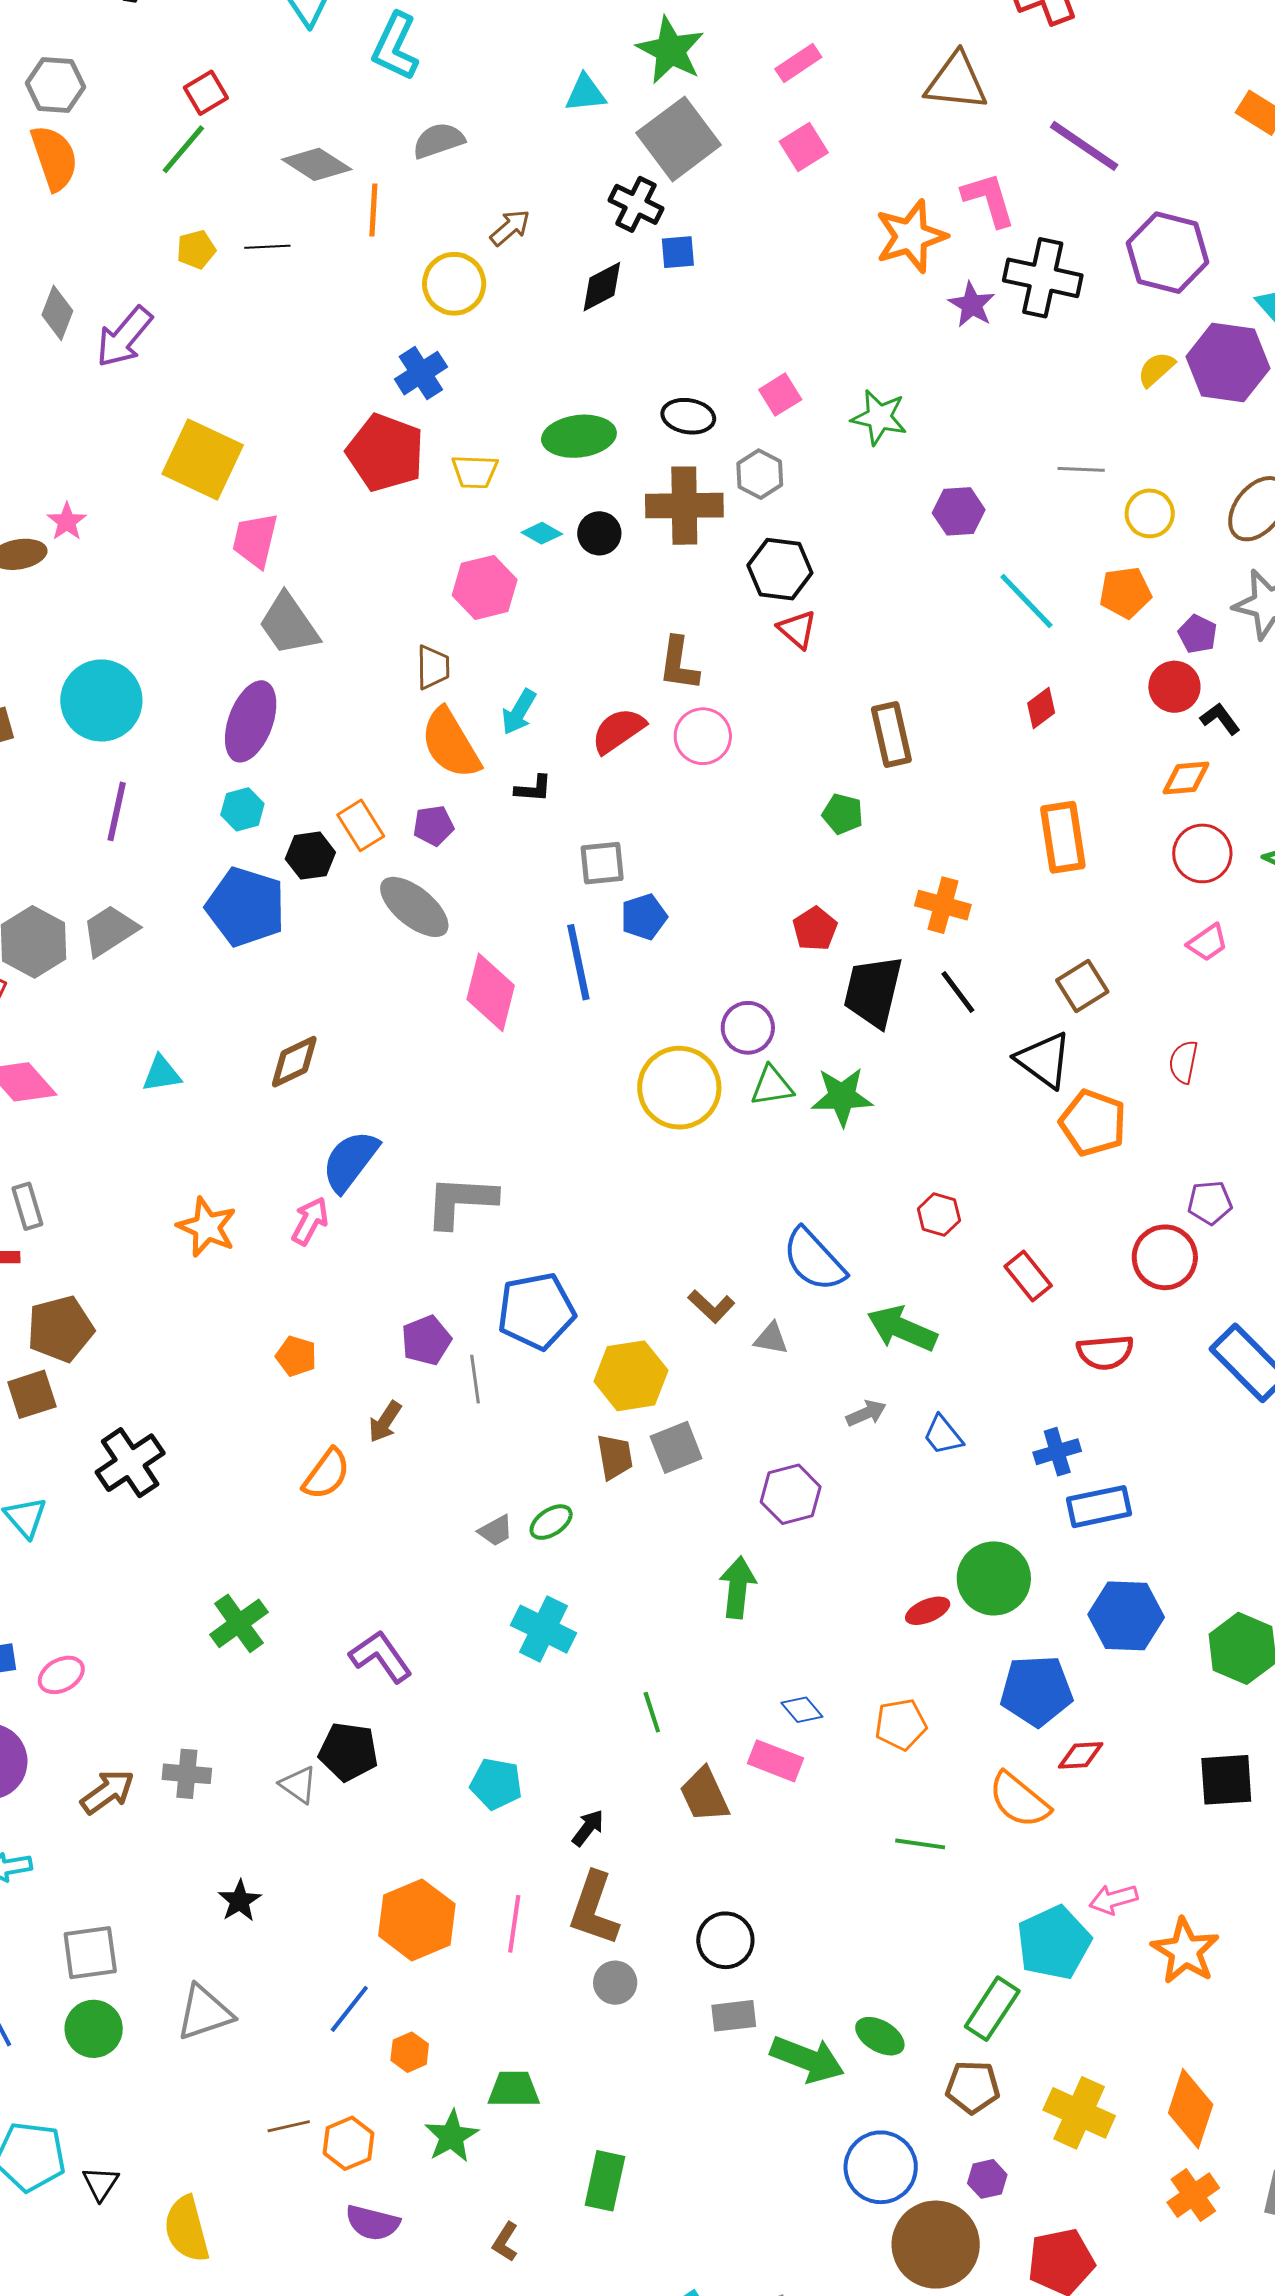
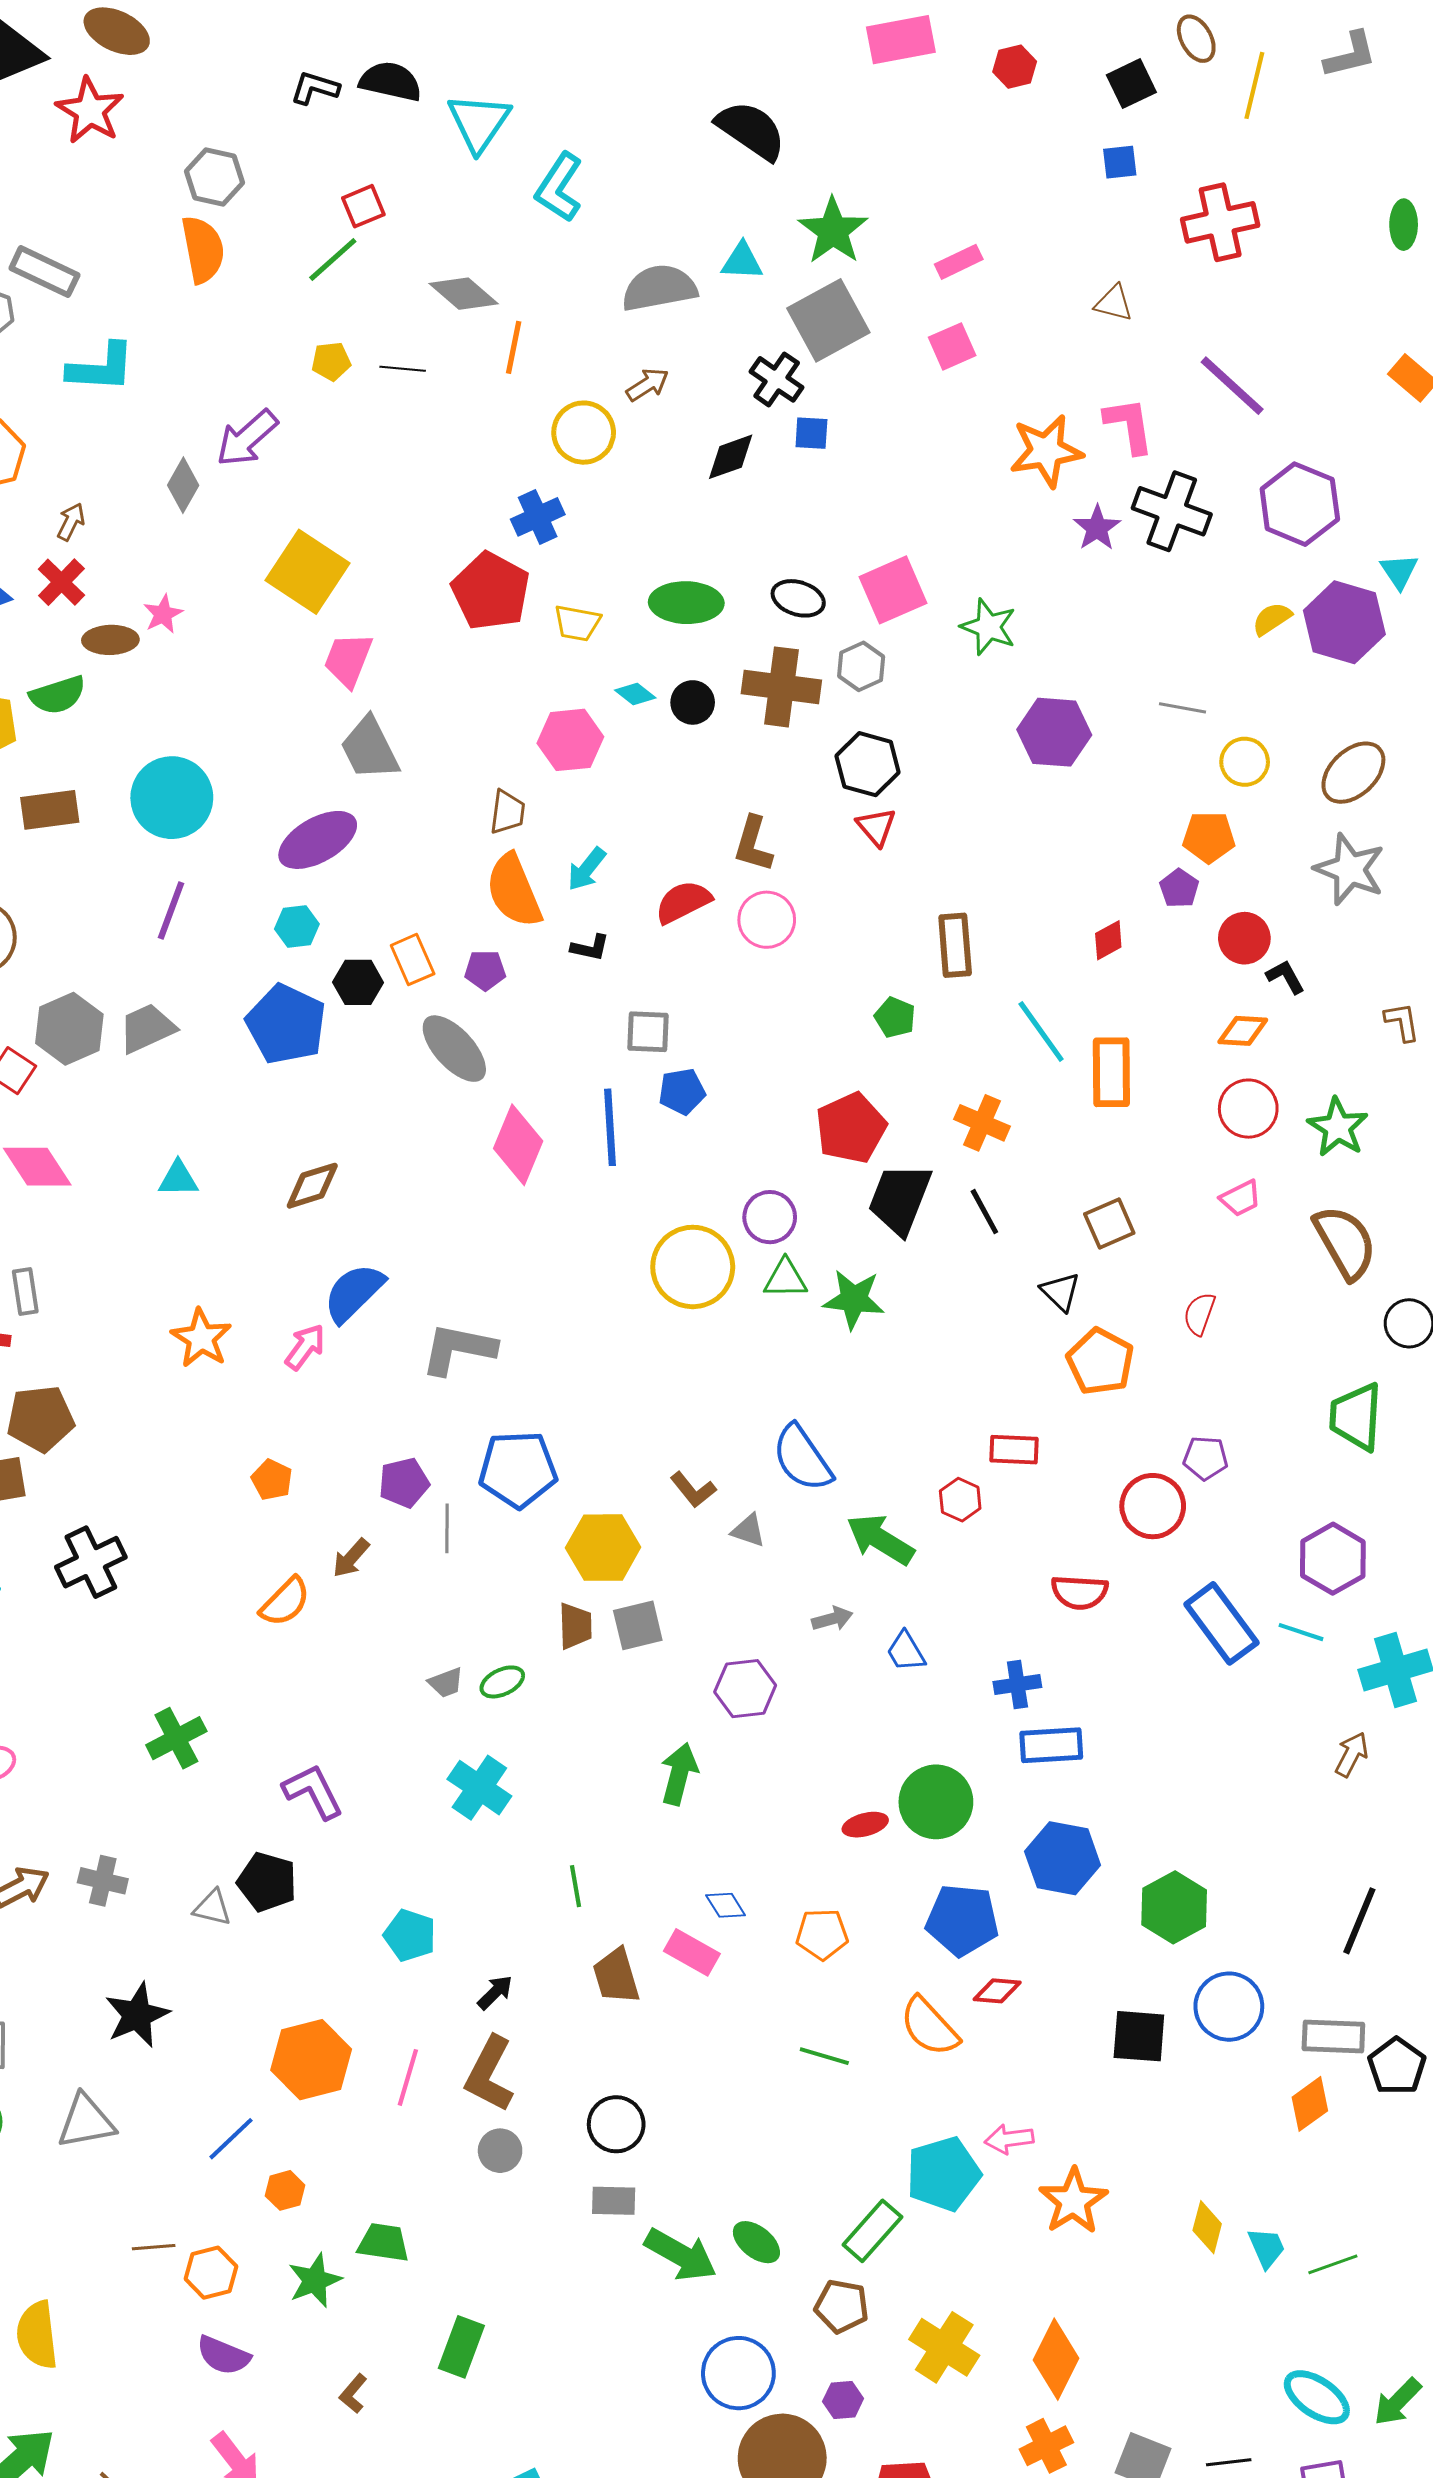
brown triangle: (956, 82) -> (1114, 303), size x0.6
gray semicircle: (439, 141) -> (659, 288), moved, size x1.4
gray diamond: (57, 313) -> (183, 485), moved
pink square: (780, 395) -> (893, 590), size x1.6
purple hexagon: (959, 511) -> (1054, 732), size x1.4
cyan line: (1026, 601) -> (1041, 1031), moved
purple pentagon: (1198, 634) -> (1179, 888), moved
purple ellipse: (251, 721) -> (318, 840), turned 32
red pentagon: (815, 929) -> (851, 1128), size x1.6
black triangle: (1044, 1060) -> (1060, 1292), size x0.7
red hexagon: (939, 1215) -> (960, 1500), moved
red rectangle: (1028, 1276) -> (1014, 1450), moved, turned -57
gray triangle: (298, 1785) -> (212, 1908), turned -30
black star: (240, 1901) -> (137, 2015), size x1.5

